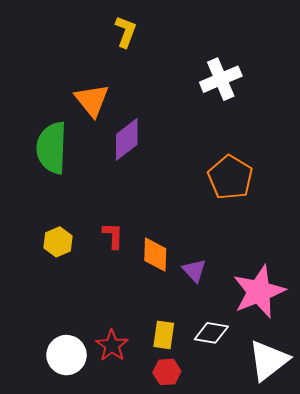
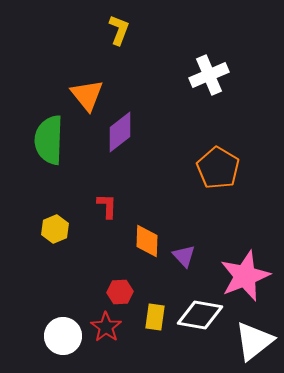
red L-shape: (113, 236) -> (107, 206), moved
white diamond: (211, 333) -> (200, 315), size x1.4
red hexagon: (167, 372) -> (120, 292), moved

